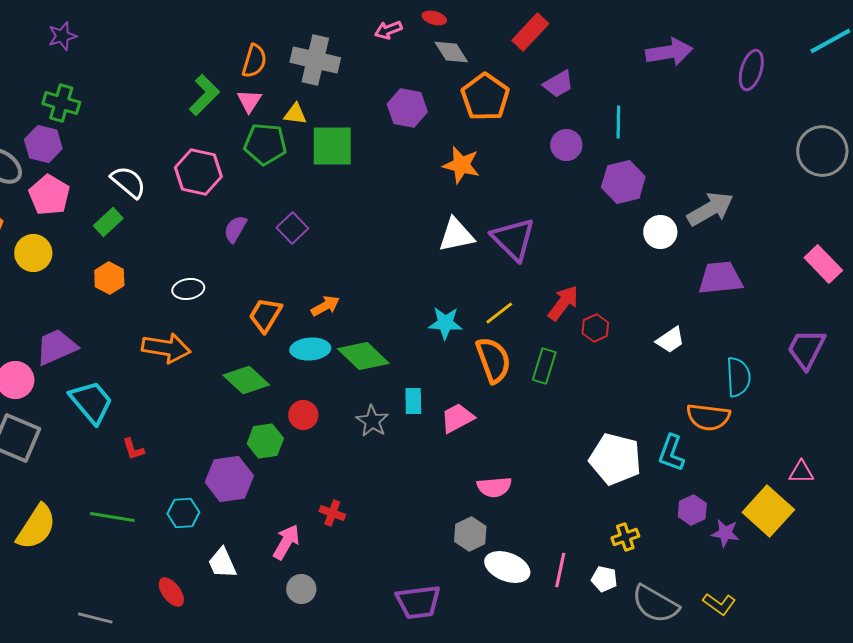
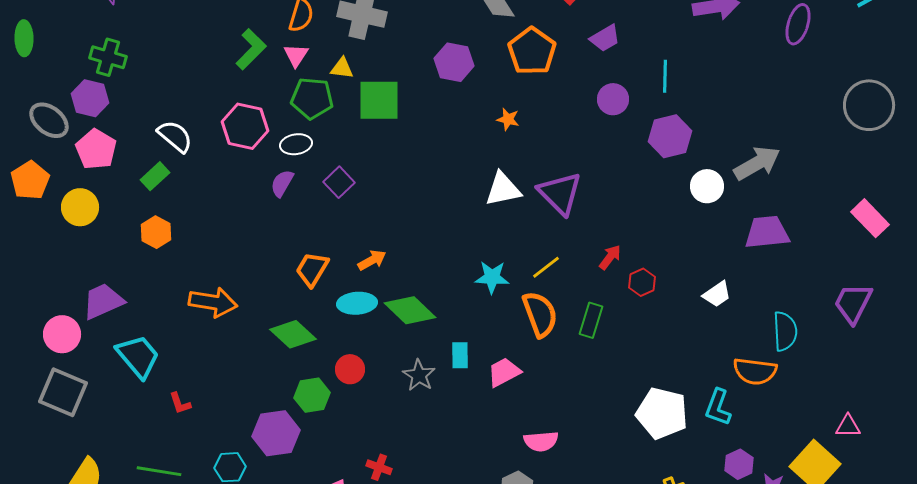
orange star: (461, 165) -> (508, 119), size x0.6
white ellipse: (188, 289) -> (296, 144), moved
red arrow: (563, 303) -> (610, 257), size x0.7

